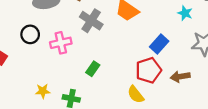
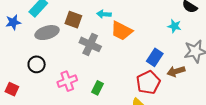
pink cross: (61, 43) -> (67, 81), moved
brown arrow: (180, 77) -> (176, 71), moved

